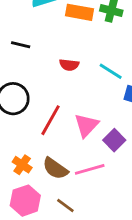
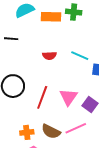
black line: (21, 45) -> (11, 39), moved
orange cross: (22, 165) -> (27, 132), turned -32

